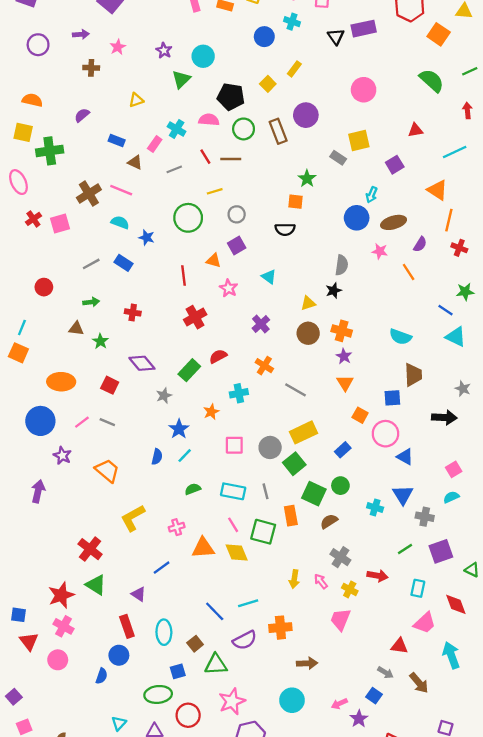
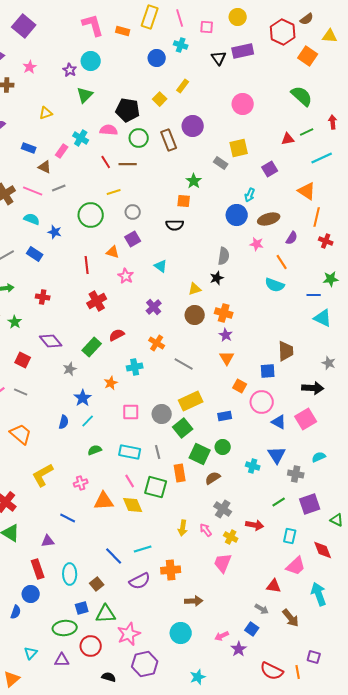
cyan circle: (203, 56) -> (91, 61), moved
green line: (470, 71) -> (307, 132), moved
gray line: (174, 169) -> (59, 188), moved
blue line: (445, 310) -> (314, 295), turned -32
cyan semicircle: (400, 337) -> (275, 285), moved
blue rectangle: (343, 450) -> (225, 416), turned 32
pink square: (454, 469) -> (306, 419), moved, size x1.5
blue line: (162, 568) -> (68, 518), turned 63
purple triangle: (138, 594) -> (48, 541), turned -40
green triangle: (216, 664) -> (106, 614), moved

